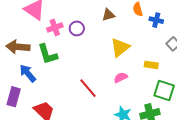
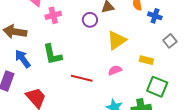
purple circle: (77, 28) -> (90, 20), moved
green L-shape: (48, 54) -> (52, 54), moved
red line: (88, 88) -> (82, 78), turned -40

